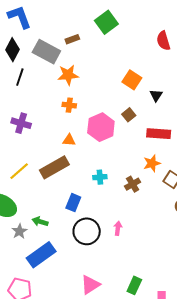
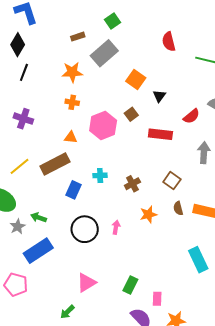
green square: (106, 22) -> (112, 21), size x0.7
gray rectangle: (46, 52) -> (104, 53), moved, turned -72
orange star: (152, 163) -> (148, 214), moved
blue rectangle: (73, 203) -> (74, 190), moved

